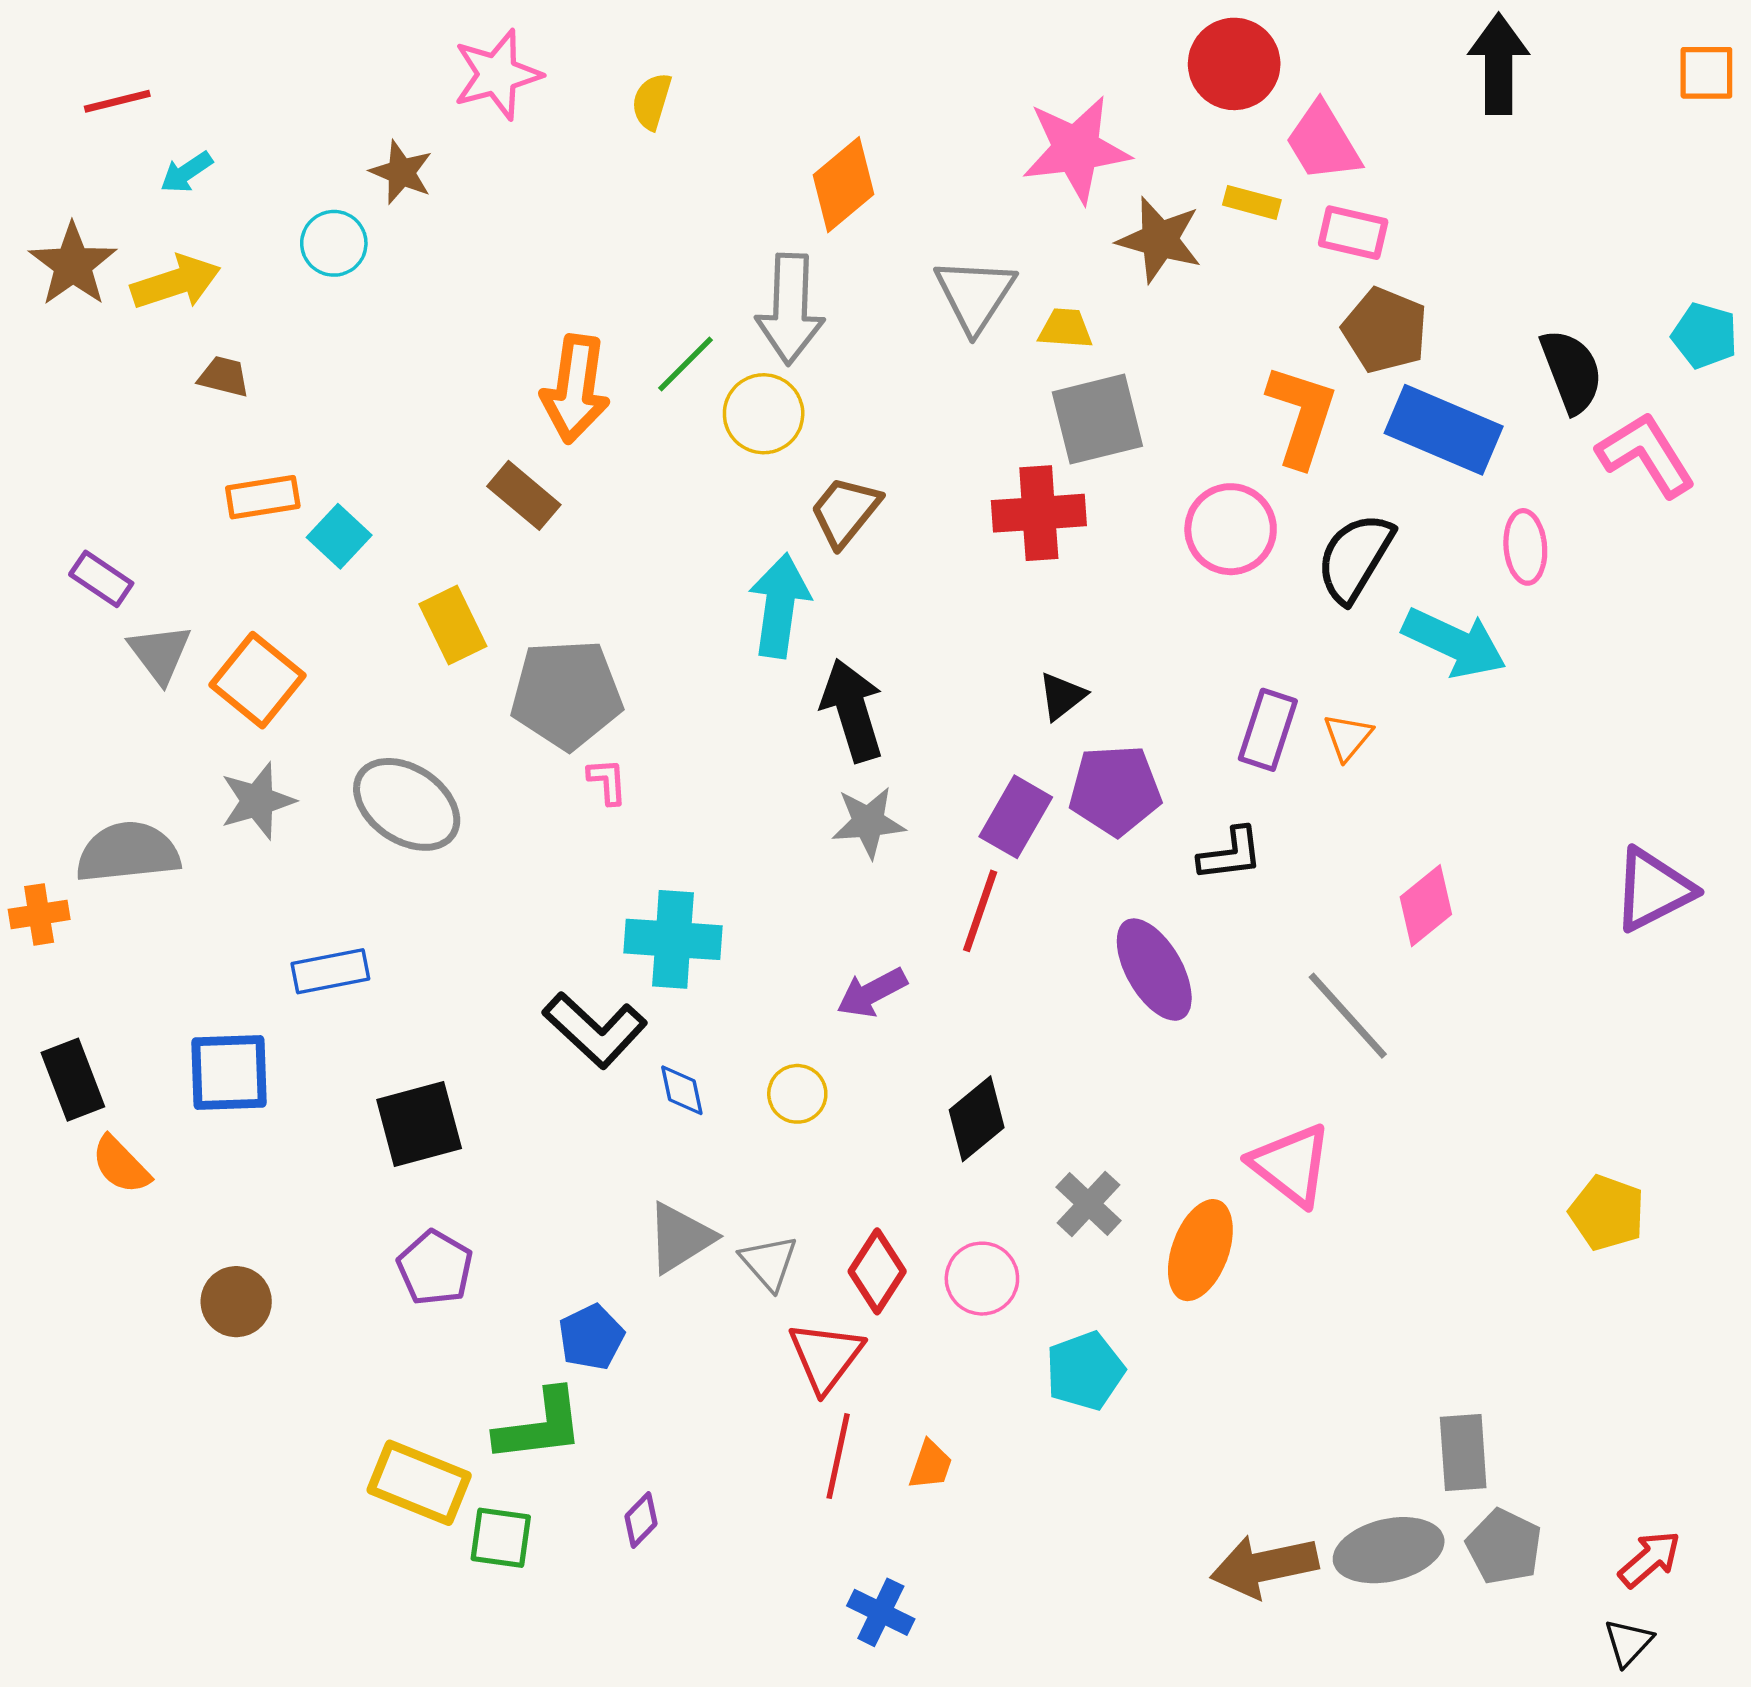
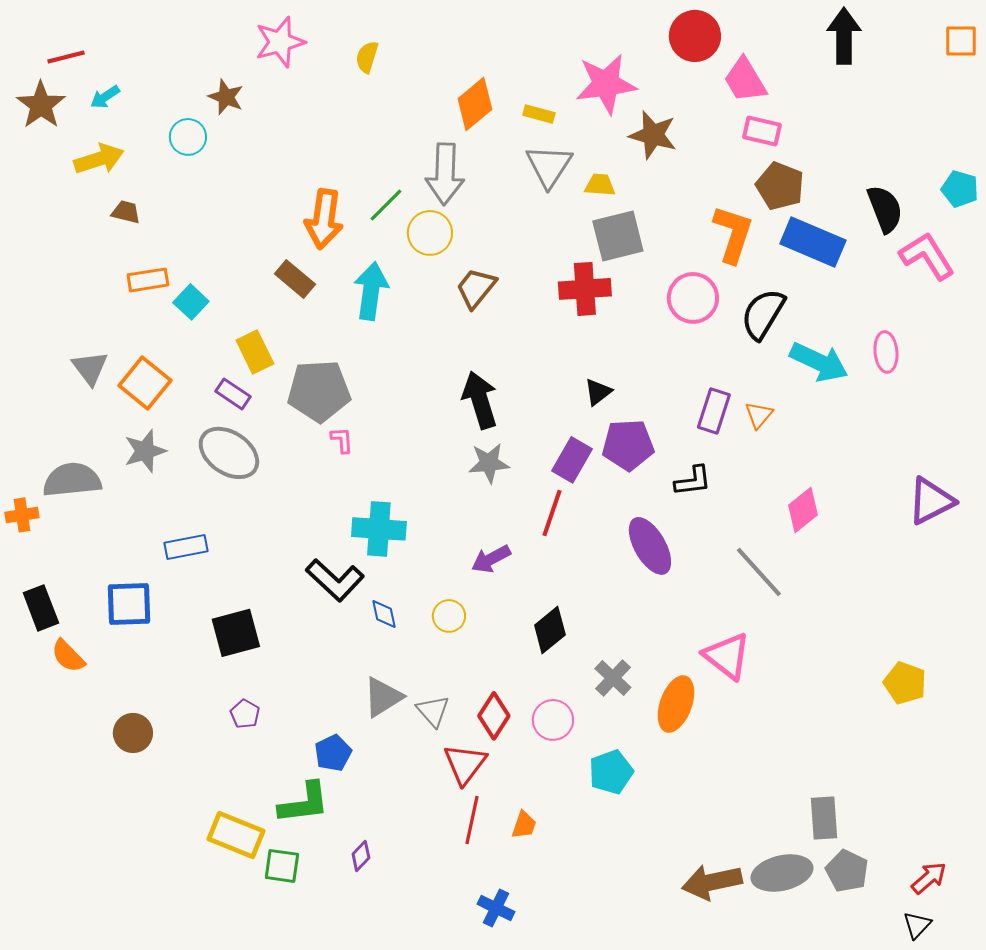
yellow rectangle: (1252, 202) -> (539, 114), moved
brown star: (73, 265) -> (41, 105), moved
pink ellipse: (1525, 547) -> (886, 352), moved
purple rectangle: (101, 579) -> (233, 394), moved
cyan arrow: (780, 606) -> (371, 291), moved
purple pentagon: (435, 1268) -> (245, 714), size x0.7

